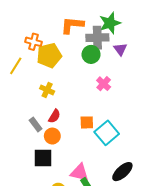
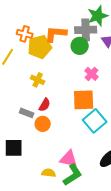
orange L-shape: (72, 25) -> (56, 34), moved
orange square: (87, 122) -> (84, 100), moved, size x1.6
gray rectangle: (36, 125) -> (27, 113), turned -32
black square: (43, 158) -> (14, 148), moved

